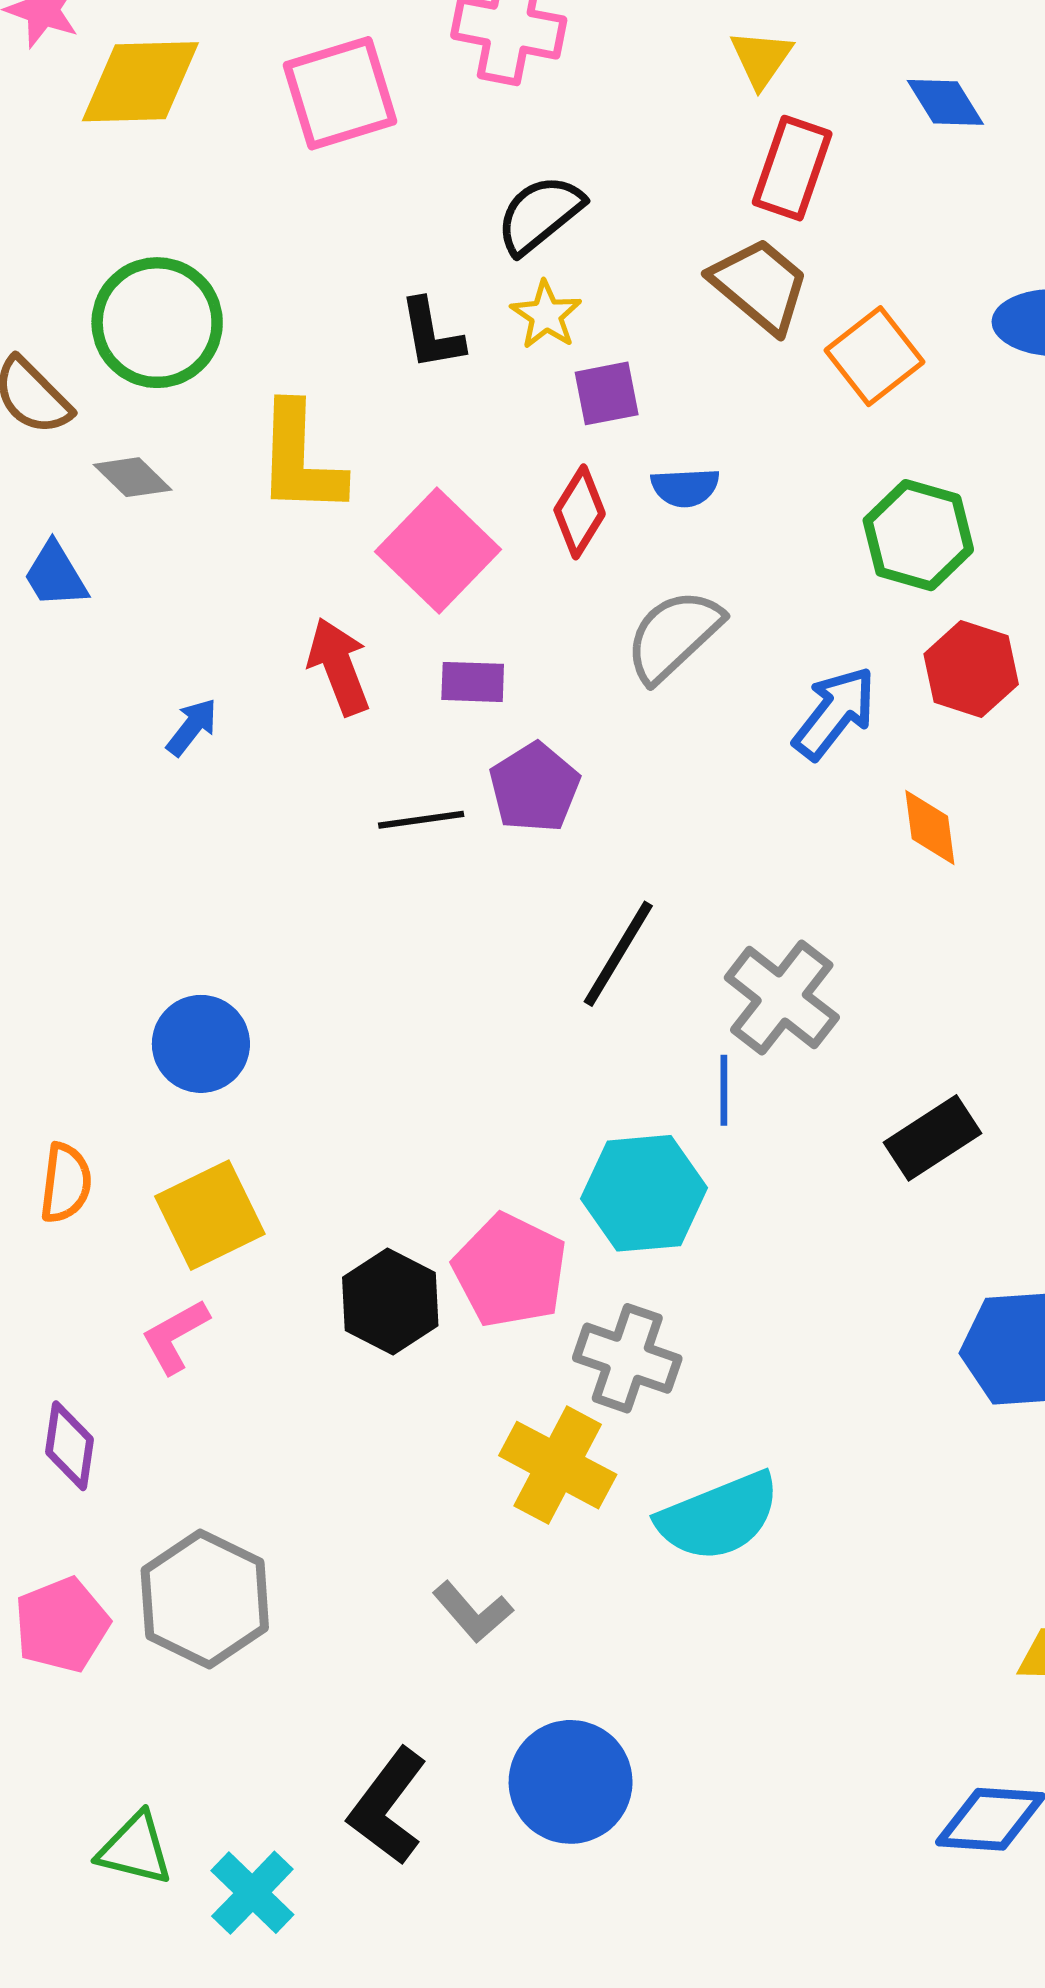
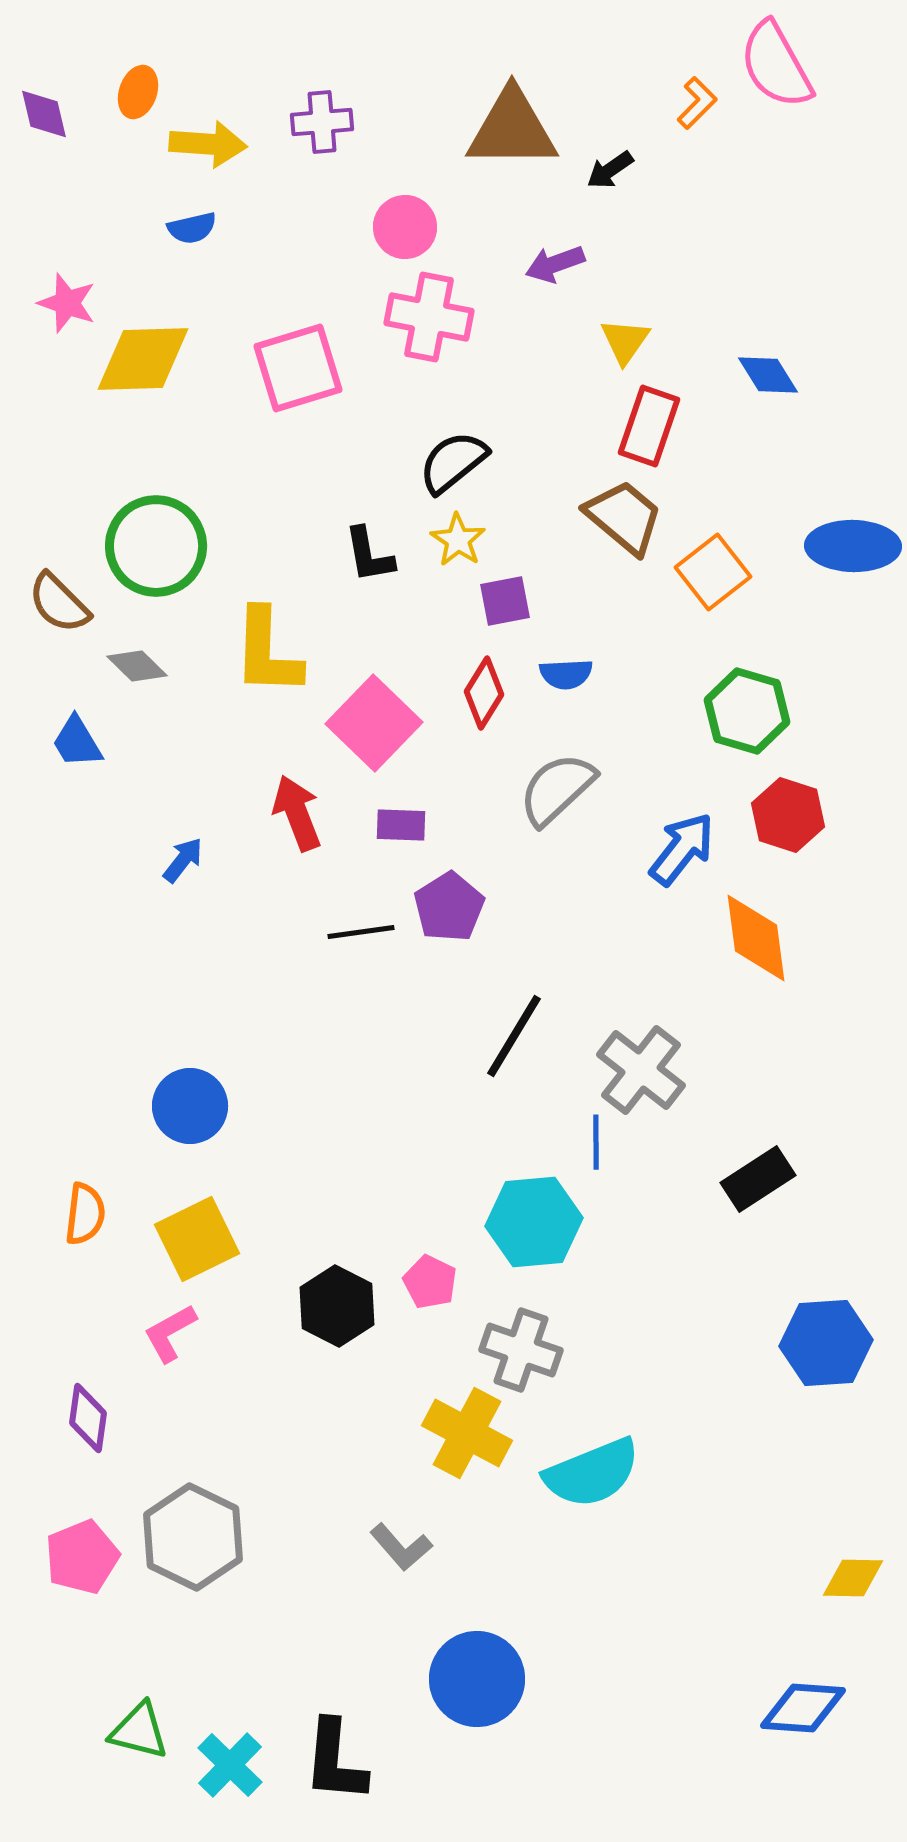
orange diamond: (930, 828) -> (756, 938), size x1.5
pink pentagon: (510, 1271) -> (430, 1282), size x0.6
black L-shape: (388, 1806) -> (335, 1761), moved, turned -32

